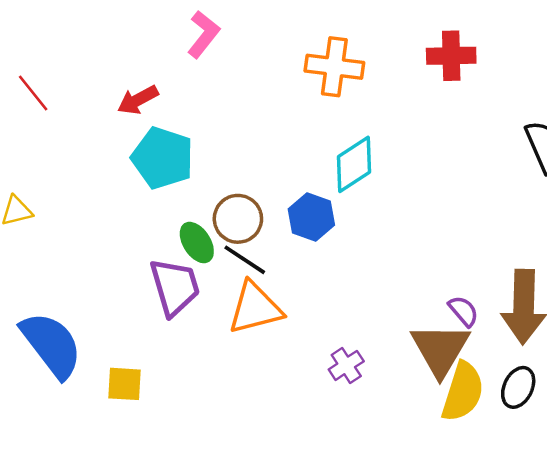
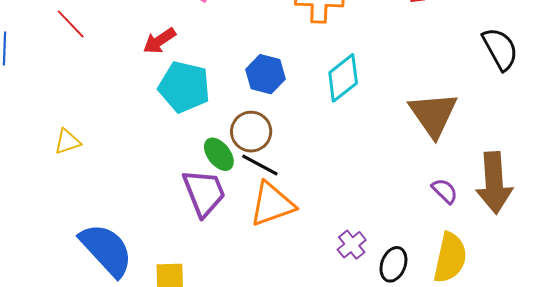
red line: (33, 93) -> (71, 24), moved
blue hexagon: (311, 217) -> (265, 74), moved
brown triangle: (440, 349) -> (433, 115), moved
black ellipse: (518, 387) -> (393, 264), moved

